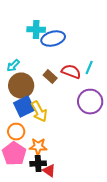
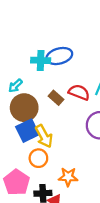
cyan cross: (36, 30) -> (41, 60), moved
orange circle: (16, 132) -> (38, 158), moved
orange star: (38, 147) -> (68, 177), moved

